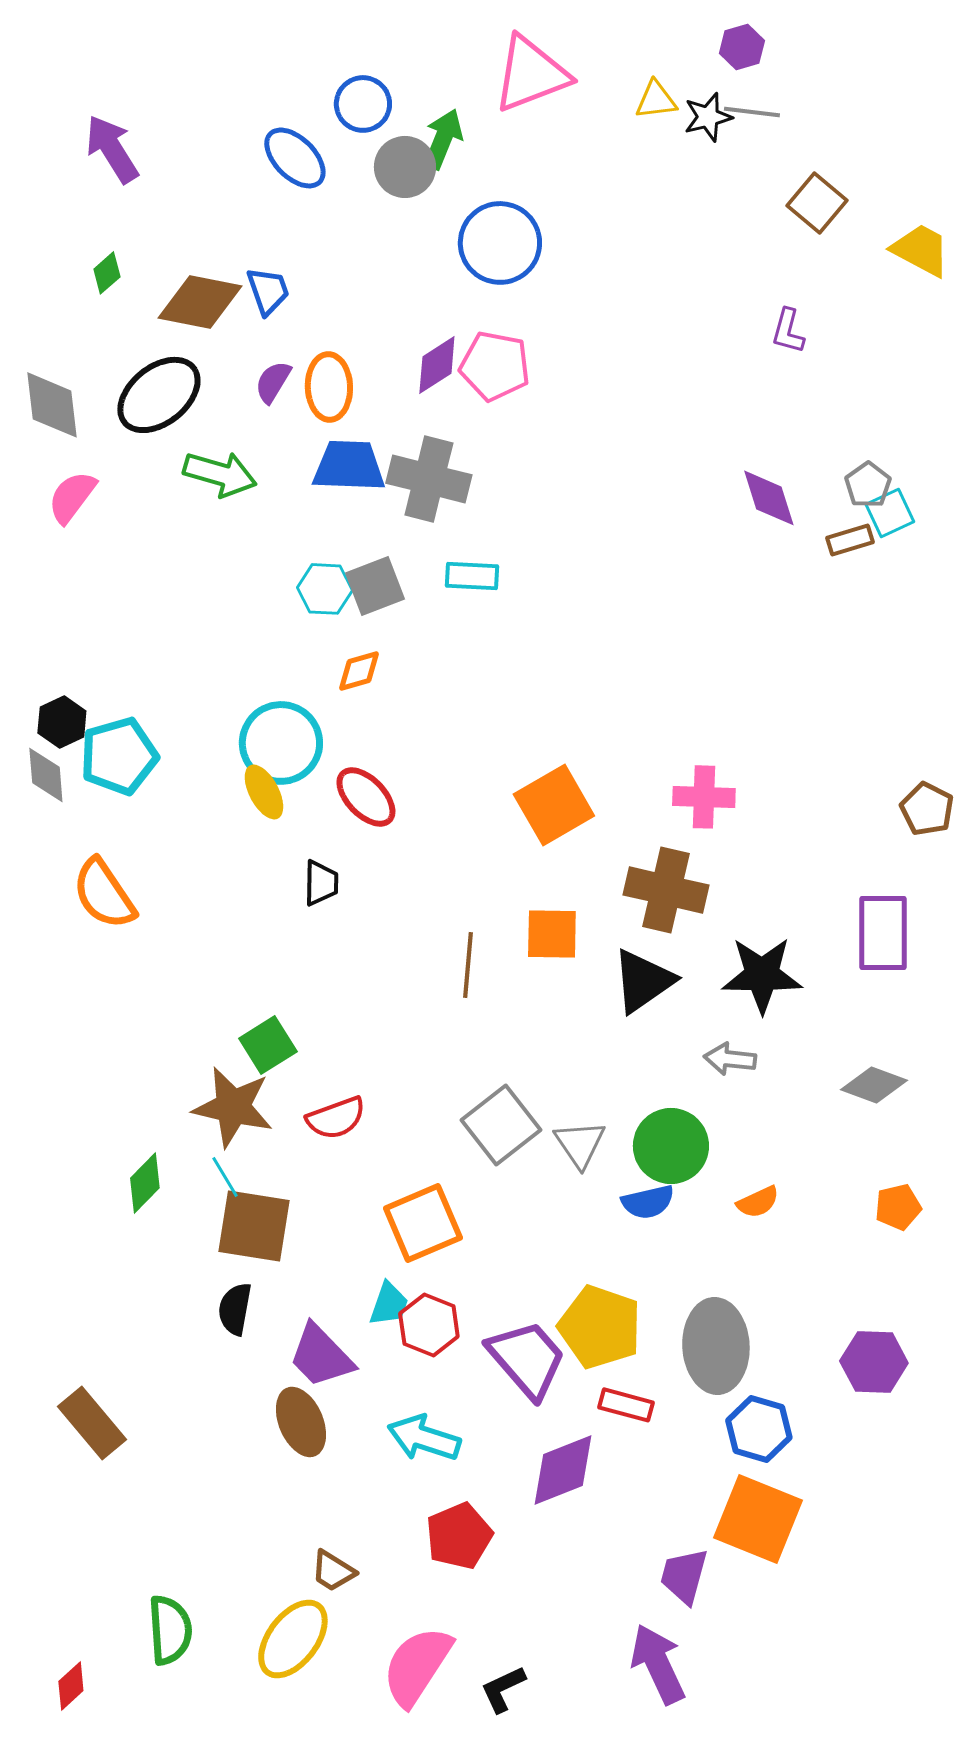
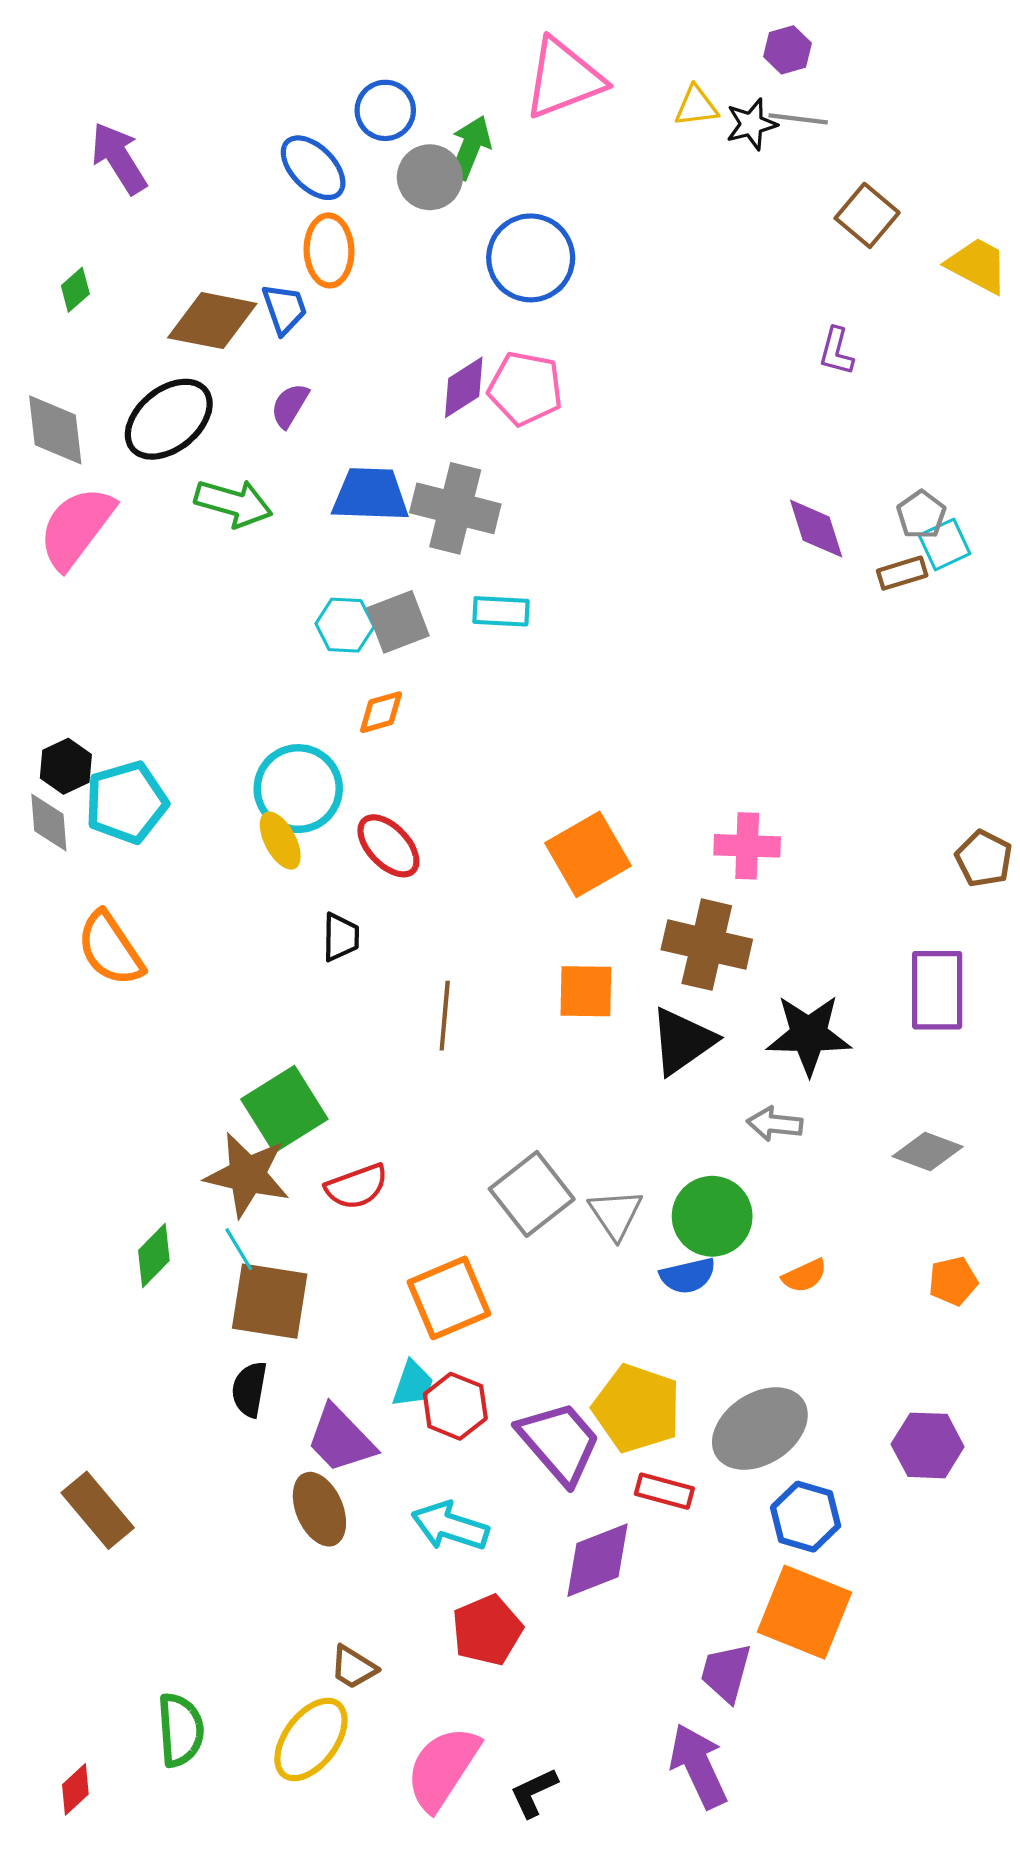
green diamond: (107, 273) -> (75, 290), moved
orange ellipse: (329, 387) -> (329, 250), moved
pink semicircle: (72, 497) -> (76, 527), size x1.5
brown line: (468, 965) -> (445, 1016), moved
green square: (268, 1045) -> (284, 1109), size x1.4
gray ellipse: (716, 1346) -> (760, 1429), turned 60

